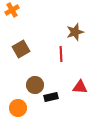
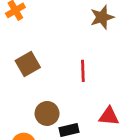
brown star: (75, 32) -> (102, 17), moved

